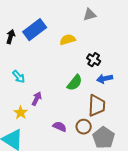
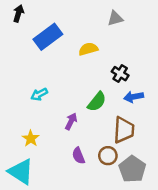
black arrow: (11, 37) -> (18, 13), moved
cyan arrow: (19, 77) -> (39, 94), moved, turned 104
purple arrow: (37, 99) -> (71, 121), moved
purple semicircle: (60, 127) -> (78, 156), turned -136

